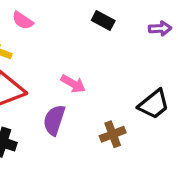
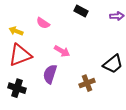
pink semicircle: (23, 21) -> (43, 23), moved

